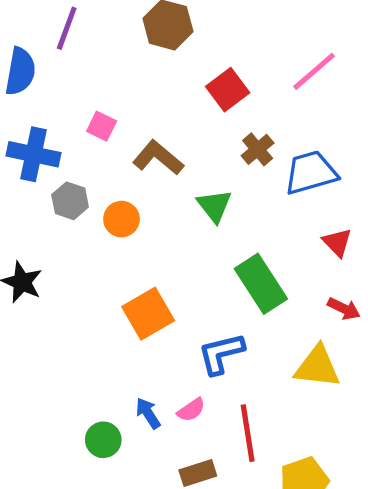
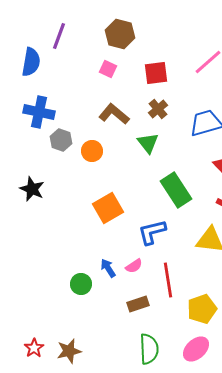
red square: (228, 90) -> (156, 73), turned 30
pink square: (102, 126) -> (108, 69), moved
brown cross: (258, 149) -> (158, 109), moved

